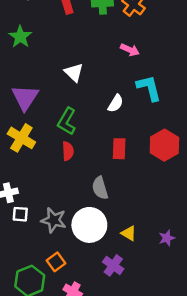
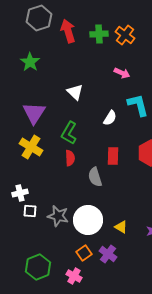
gray semicircle: (100, 188) -> (95, 177), moved
orange square: (56, 262) -> (84, 253), moved

